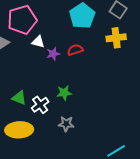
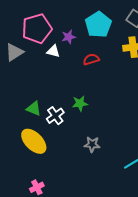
purple star: (53, 54) -> (69, 37), moved
gray star: (66, 124) -> (92, 144), moved
yellow ellipse: (19, 130) -> (34, 141), turned 48

